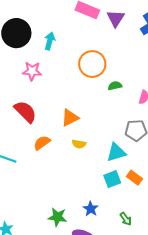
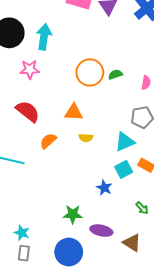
cyan arrow: (50, 41) -> (44, 37), size x1.4
orange circle: (92, 64) -> (90, 72), moved
orange triangle: (70, 118) -> (74, 112), turned 36
blue star: (91, 209) -> (104, 188), moved

